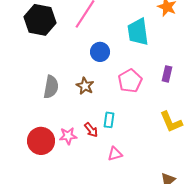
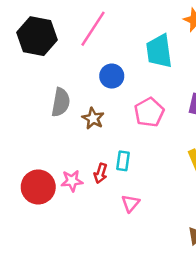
gray semicircle: (51, 87) -> (61, 102), moved
red arrow: (91, 130) -> (101, 173), turned 56
pink triangle: (115, 154) -> (130, 203), turned -35

